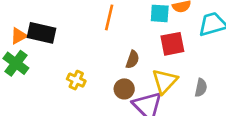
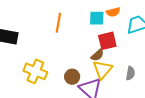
brown semicircle: (133, 59) -> (97, 55), moved, turned 32
yellow cross: (76, 80) -> (35, 71), size x1.6

